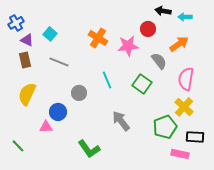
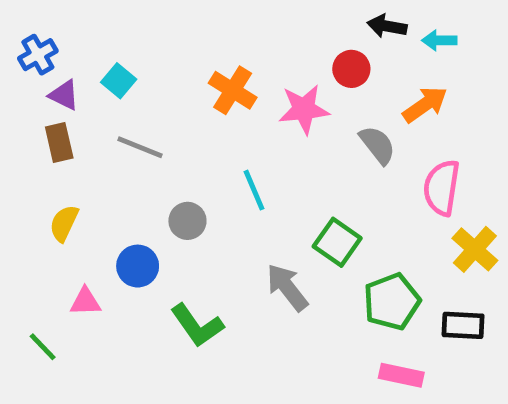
green square: (142, 84) -> (337, 242), moved
yellow semicircle: (27, 94) -> (64, 223), size x0.7
yellow cross: (184, 107) -> (475, 249), moved
pink triangle: (46, 127) -> (85, 302), moved
green L-shape: (89, 149) -> (197, 325), moved
pink rectangle: (180, 154) -> (401, 375), moved

